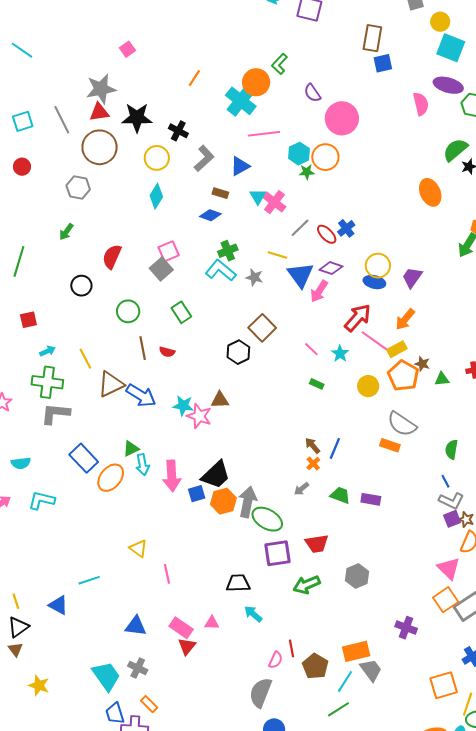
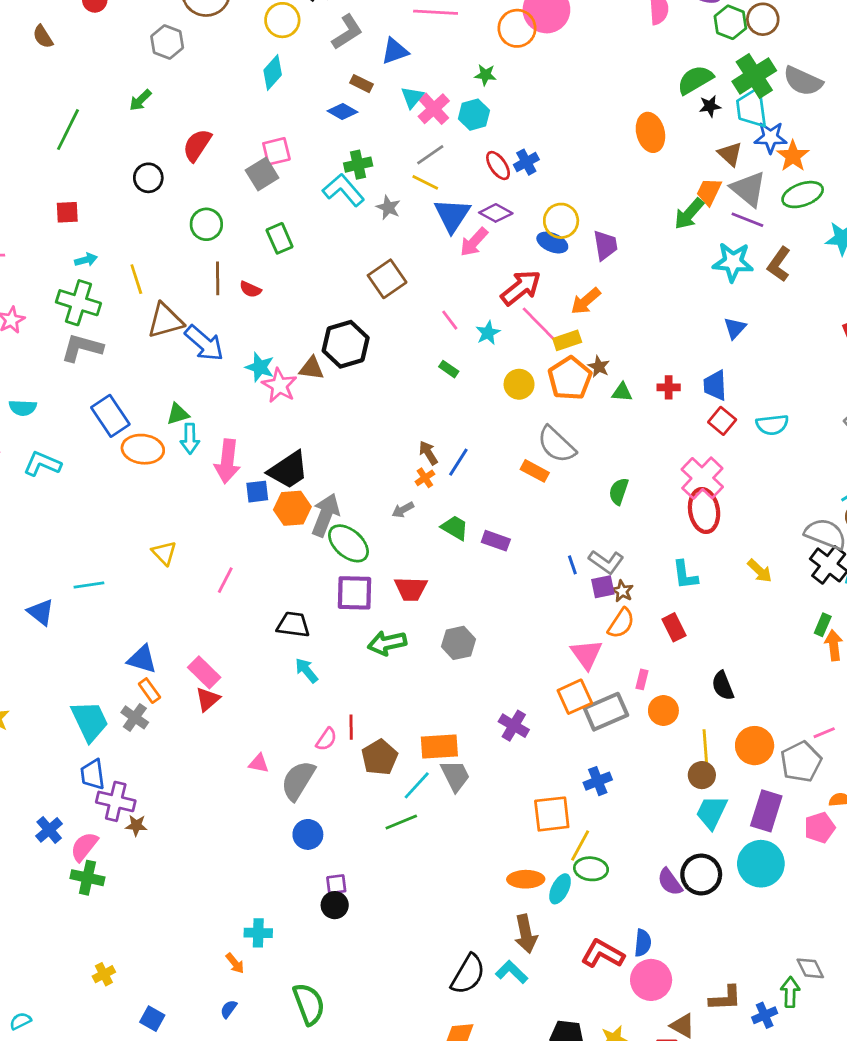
cyan hexagon: (299, 154) -> (474, 115), moved
orange circle: (325, 157) -> (517, 28), moved
gray line: (300, 228) -> (430, 155), moved
purple trapezoid: (412, 277) -> (605, 245), turned 125
black hexagon: (238, 352) -> (346, 344), moved, size x1.4
orange ellipse: (111, 478) -> (143, 449), turned 48
blue line: (445, 481) -> (572, 565), moved
pink line: (167, 574) -> (225, 580), moved, turned 30
pink triangle: (212, 623) -> (259, 763), moved
orange rectangle: (149, 704) -> (149, 691), moved

